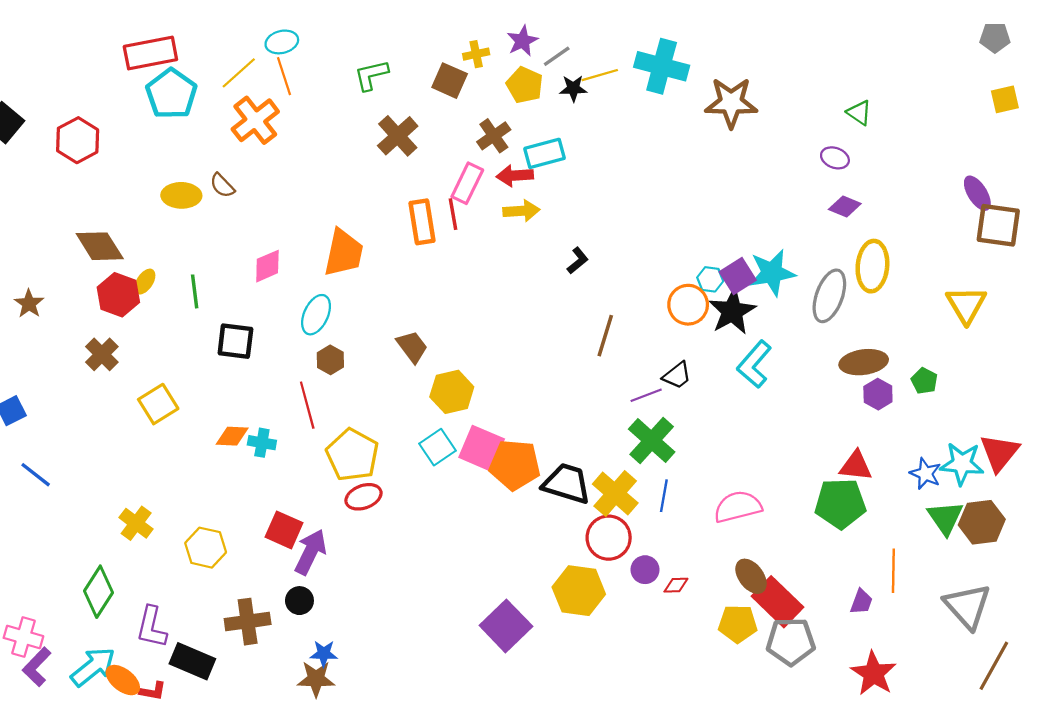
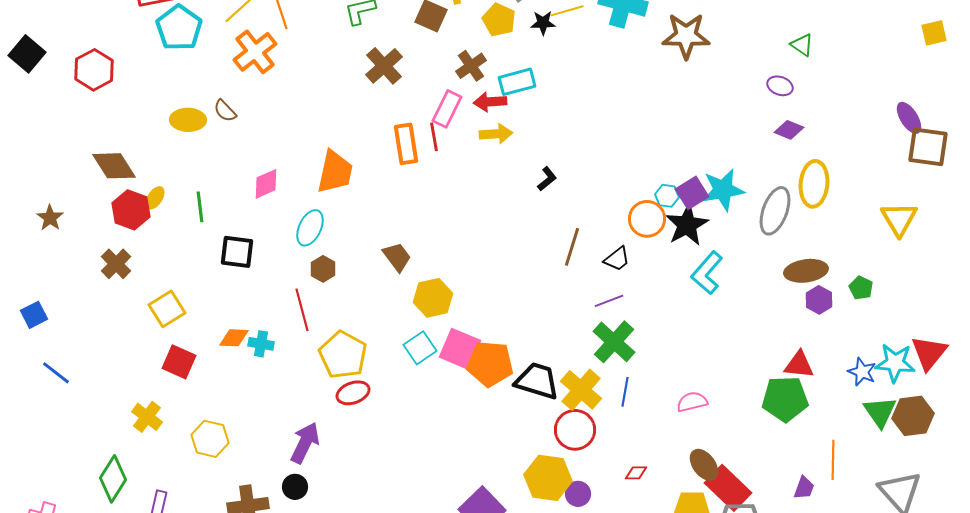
black trapezoid: (677, 375) -> (617, 259), moved
pink semicircle: (738, 507) -> (692, 402), size x0.7
red square: (284, 530) -> (179, 362), moved
purple circle: (645, 570) -> (578, 494), moved

